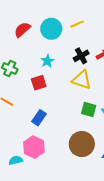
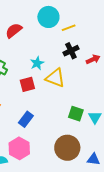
cyan circle: (51, 29) -> (48, 17), moved
black cross: (81, 56) -> (71, 51), moved
yellow triangle: (82, 80) -> (55, 78), moved

